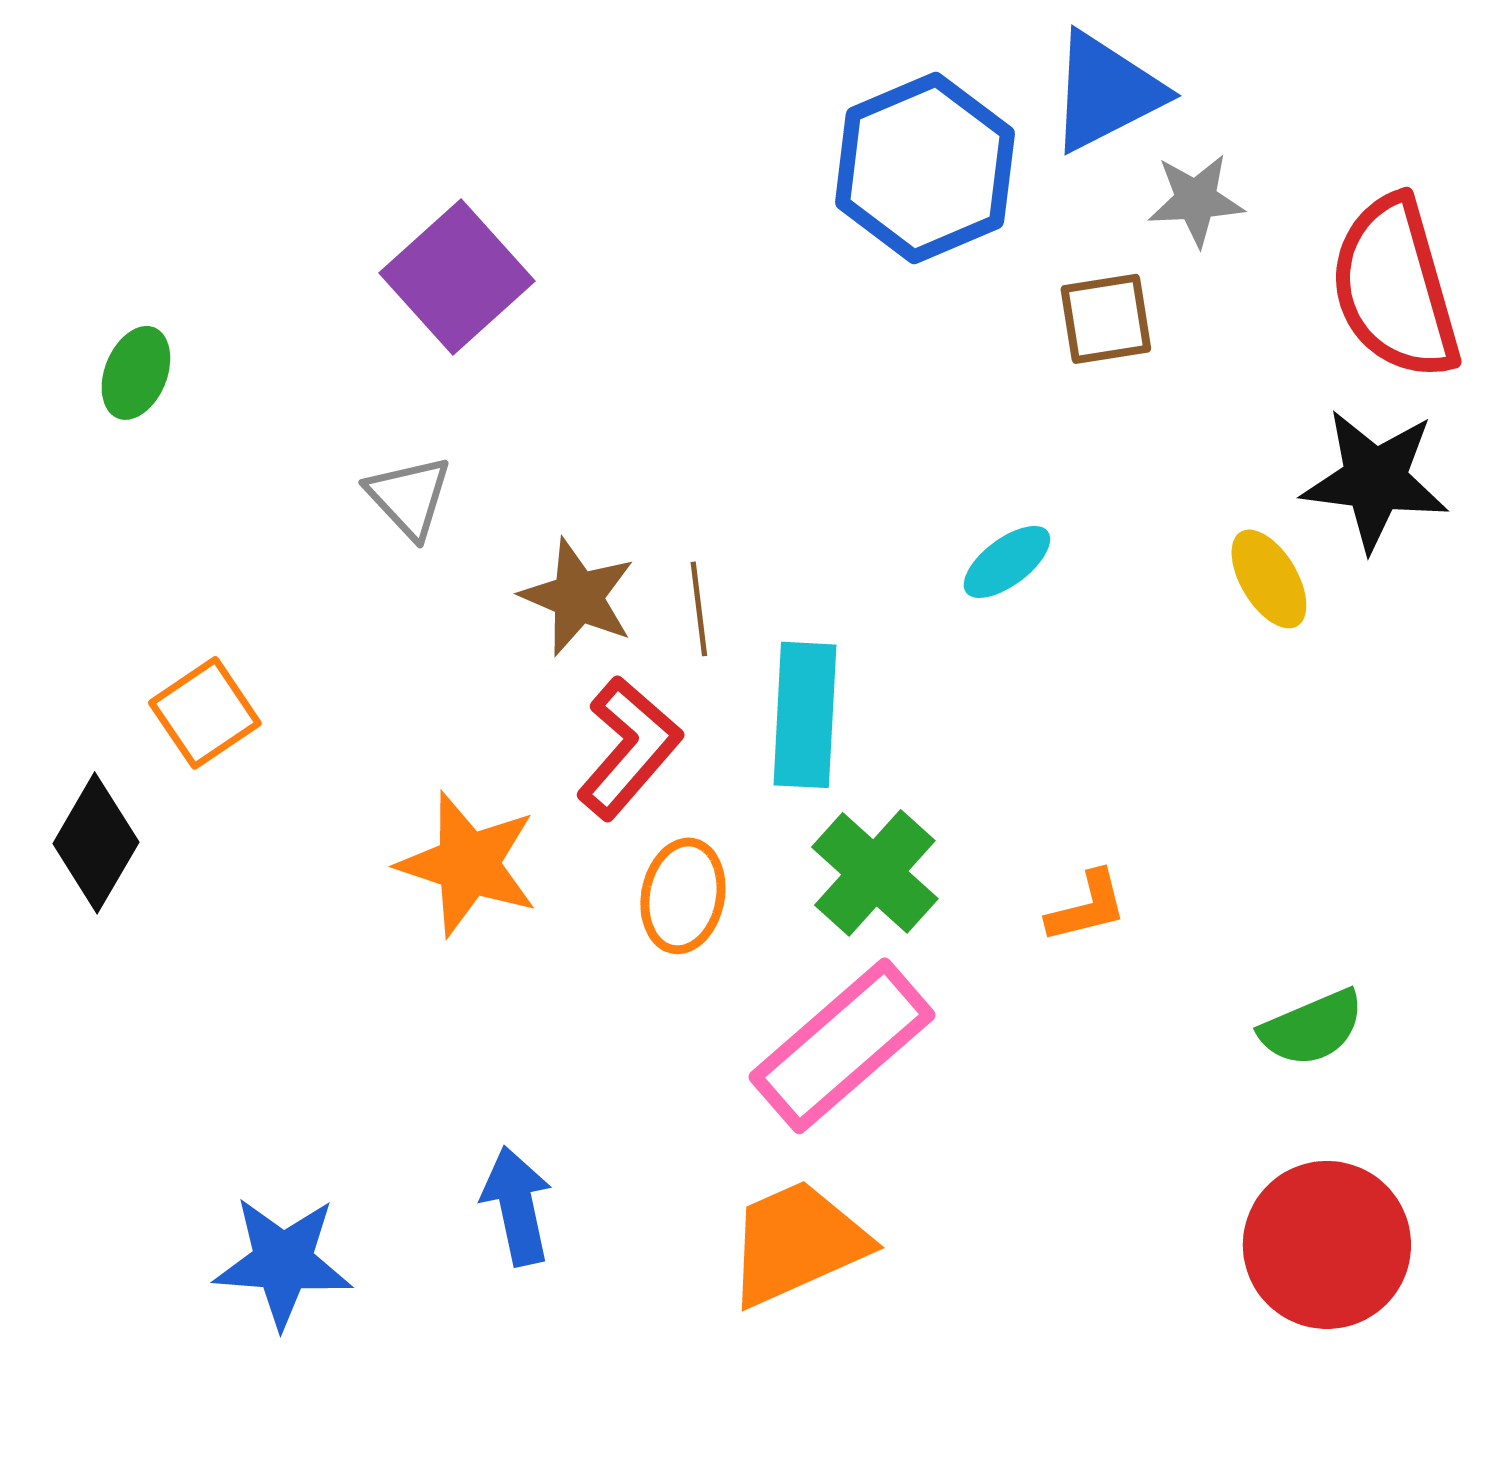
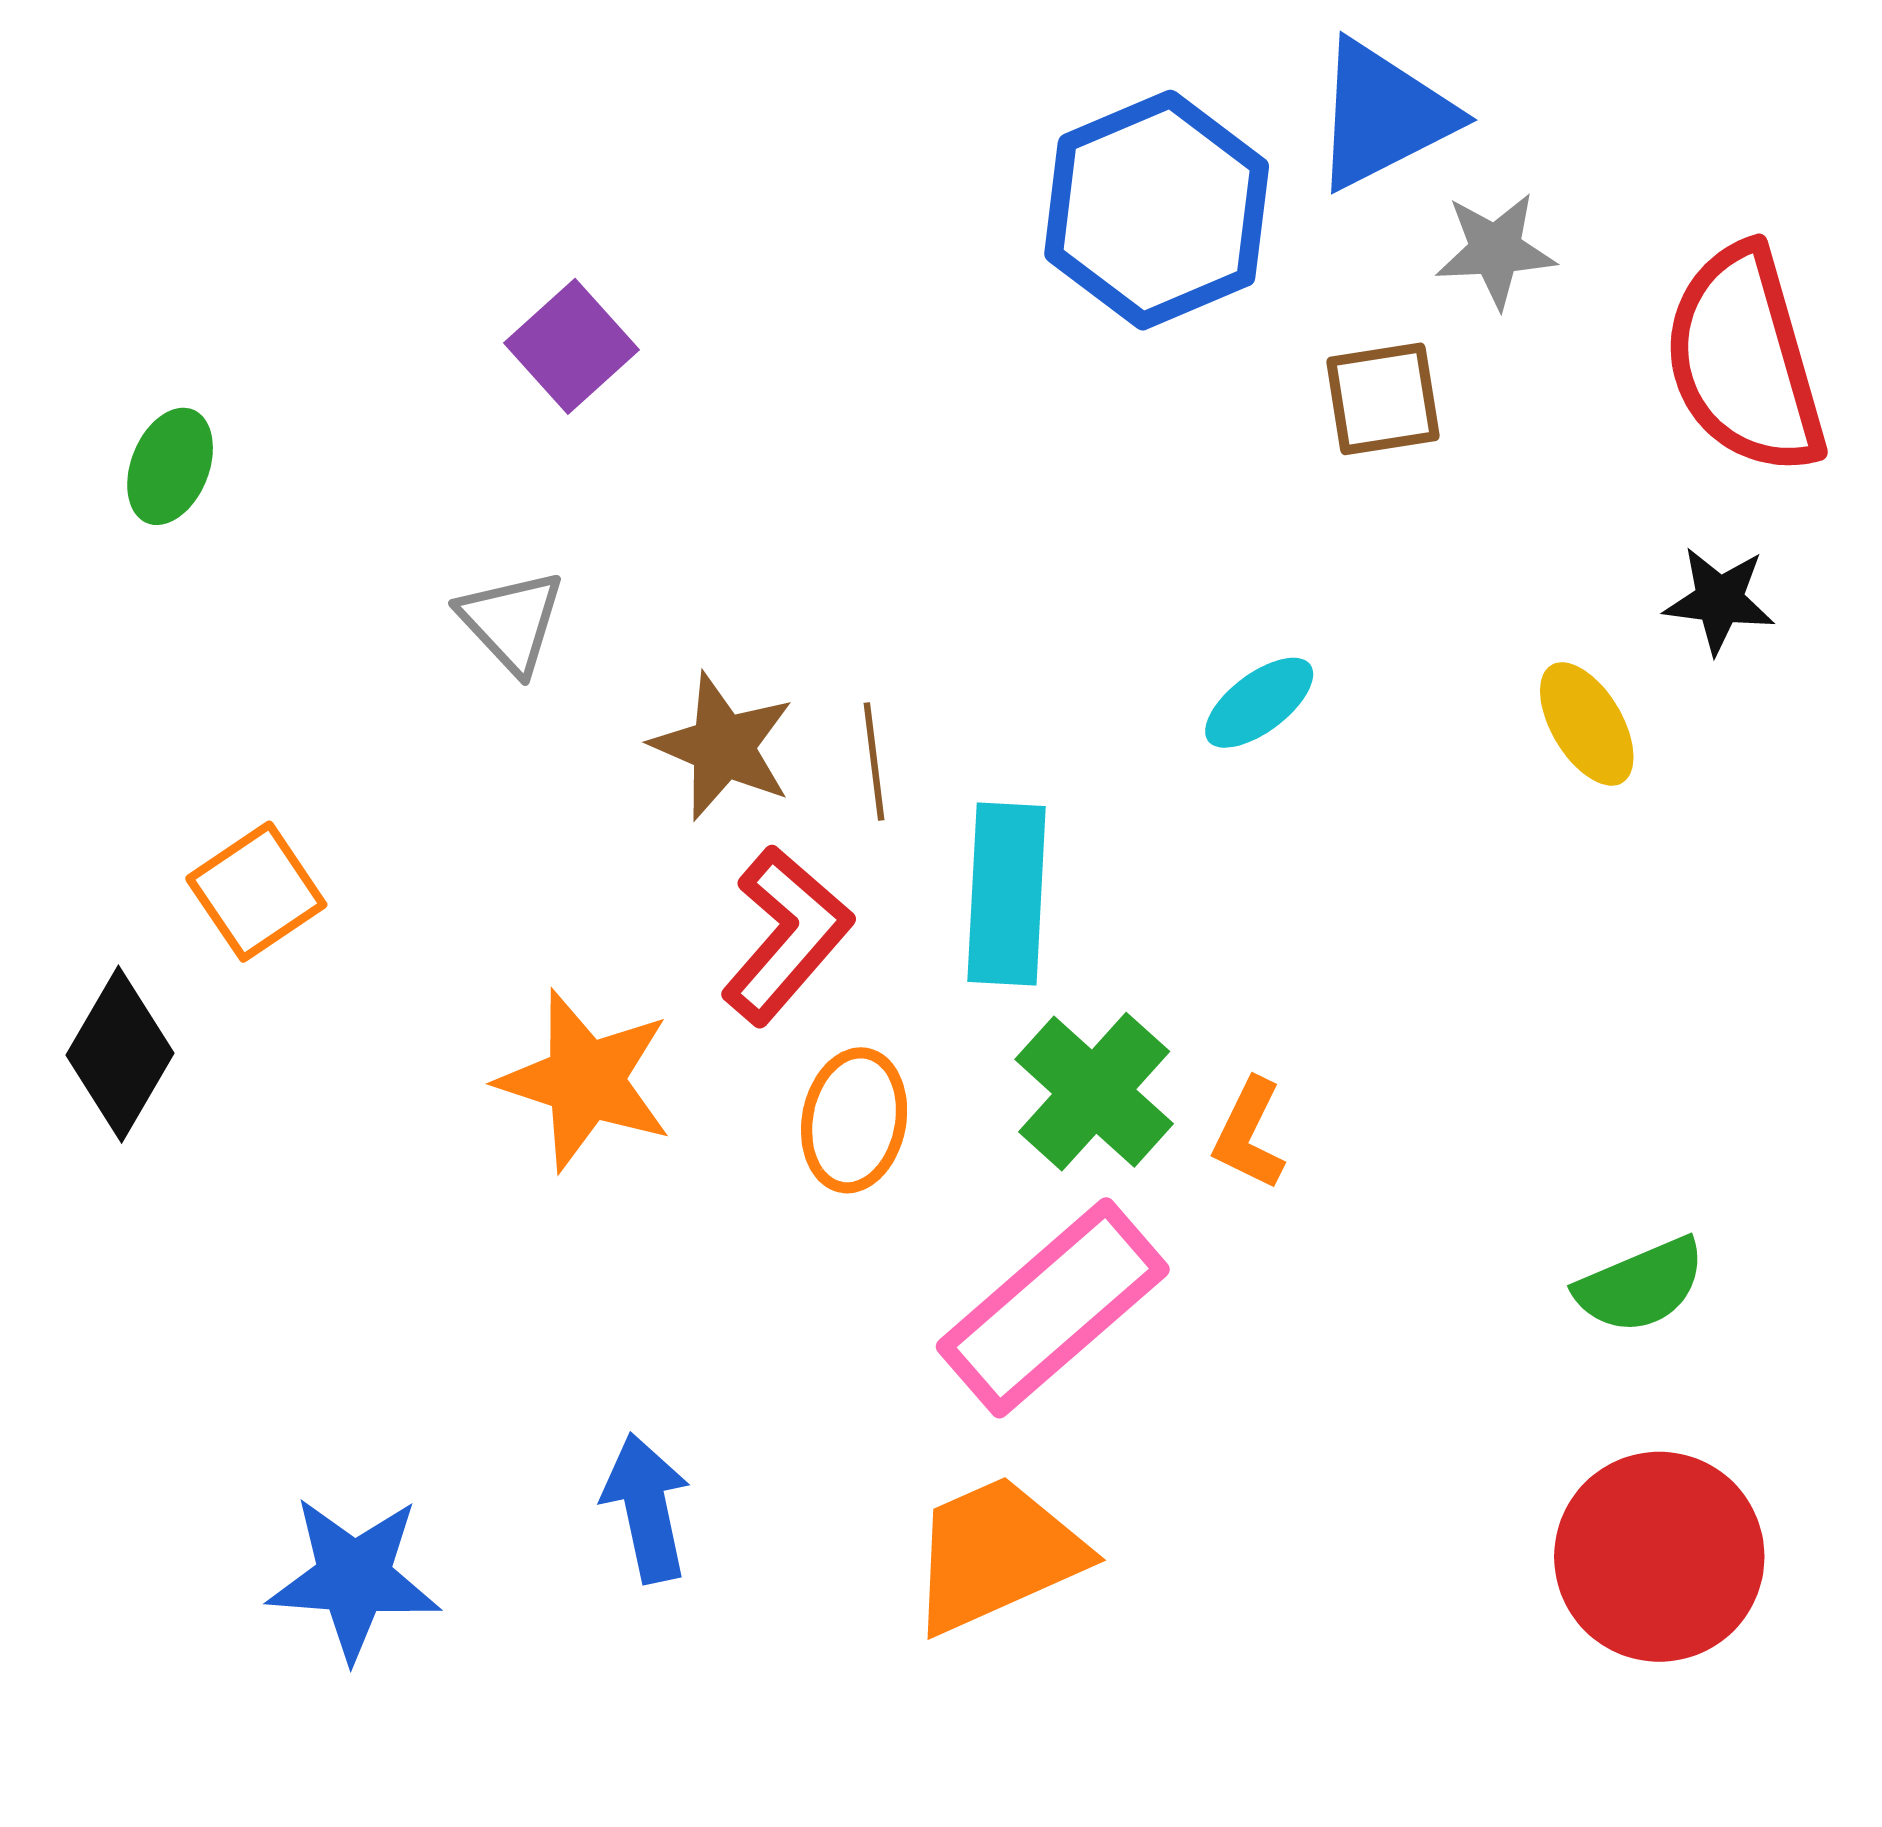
purple square: (457, 277) -> (571, 346), size x0.7
black star: (1375, 480) -> (1719, 600), size x0.6
orange L-shape: (1087, 907) -> (1249, 1134), moved, turned 130

